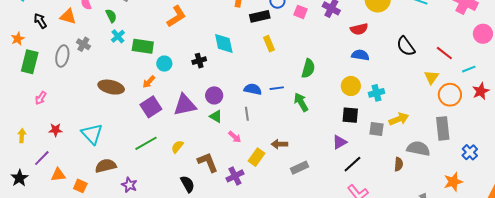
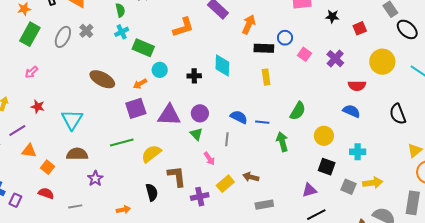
yellow circle: (351, 86) -> (324, 136), moved
yellow semicircle: (177, 147) -> (151, 154), size x1.5

